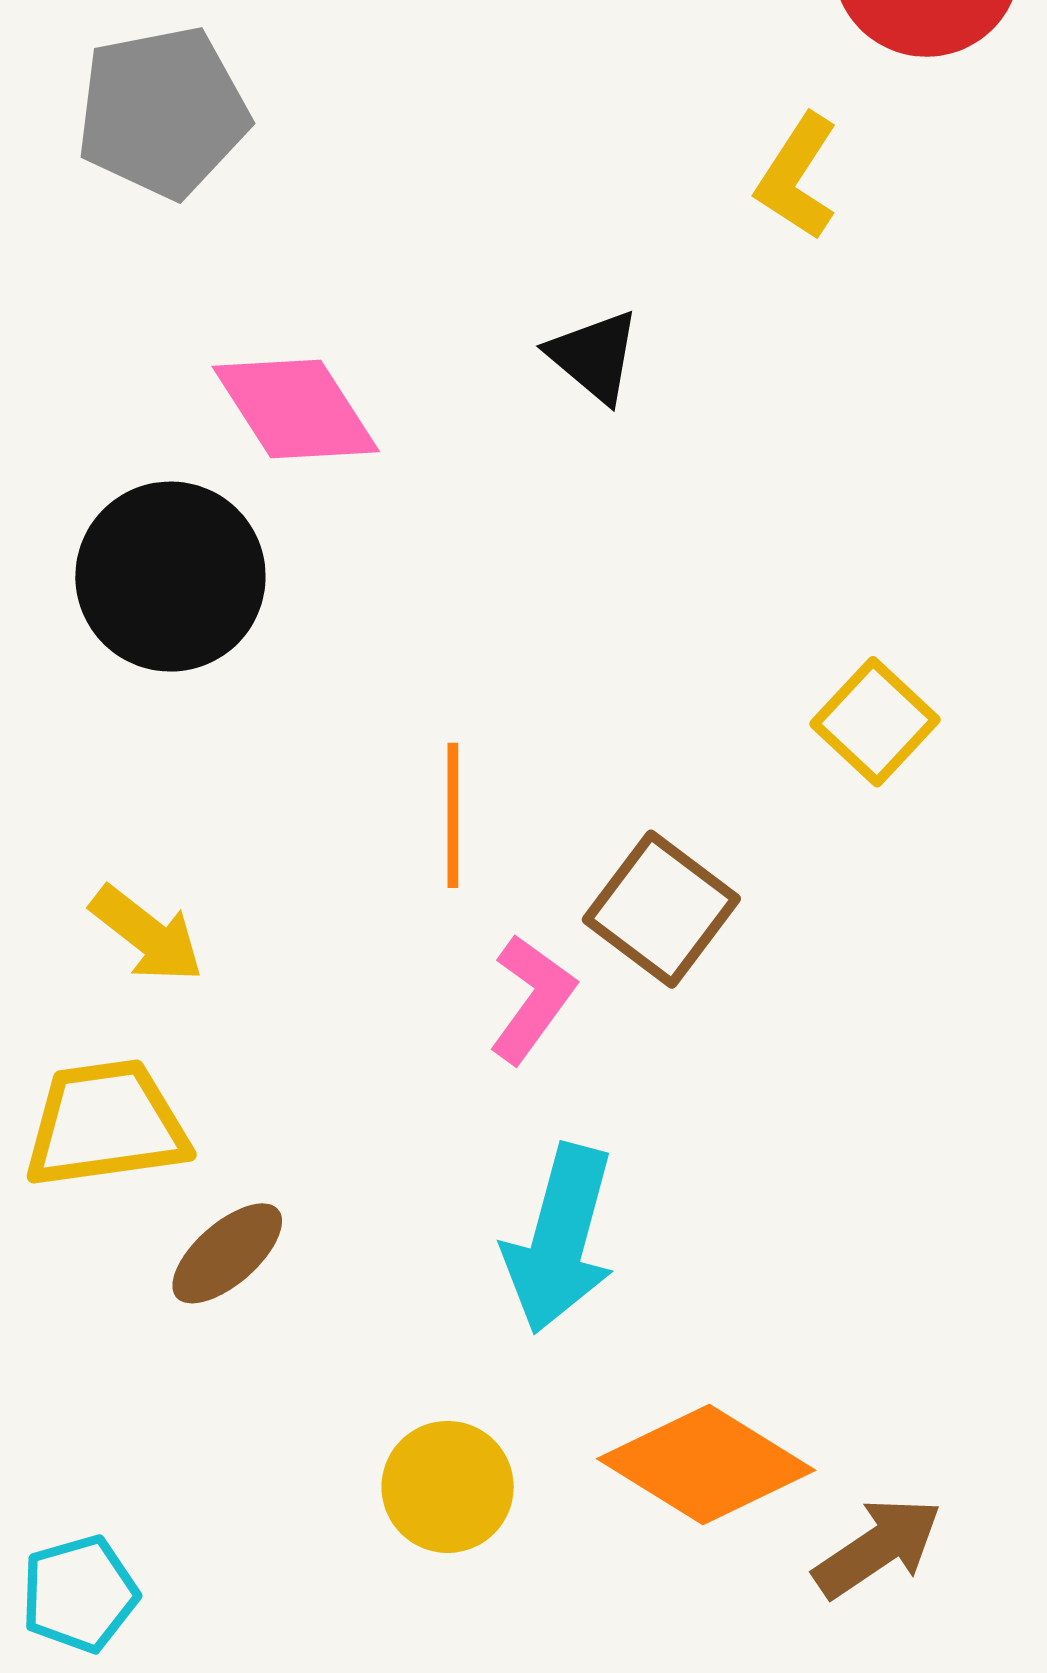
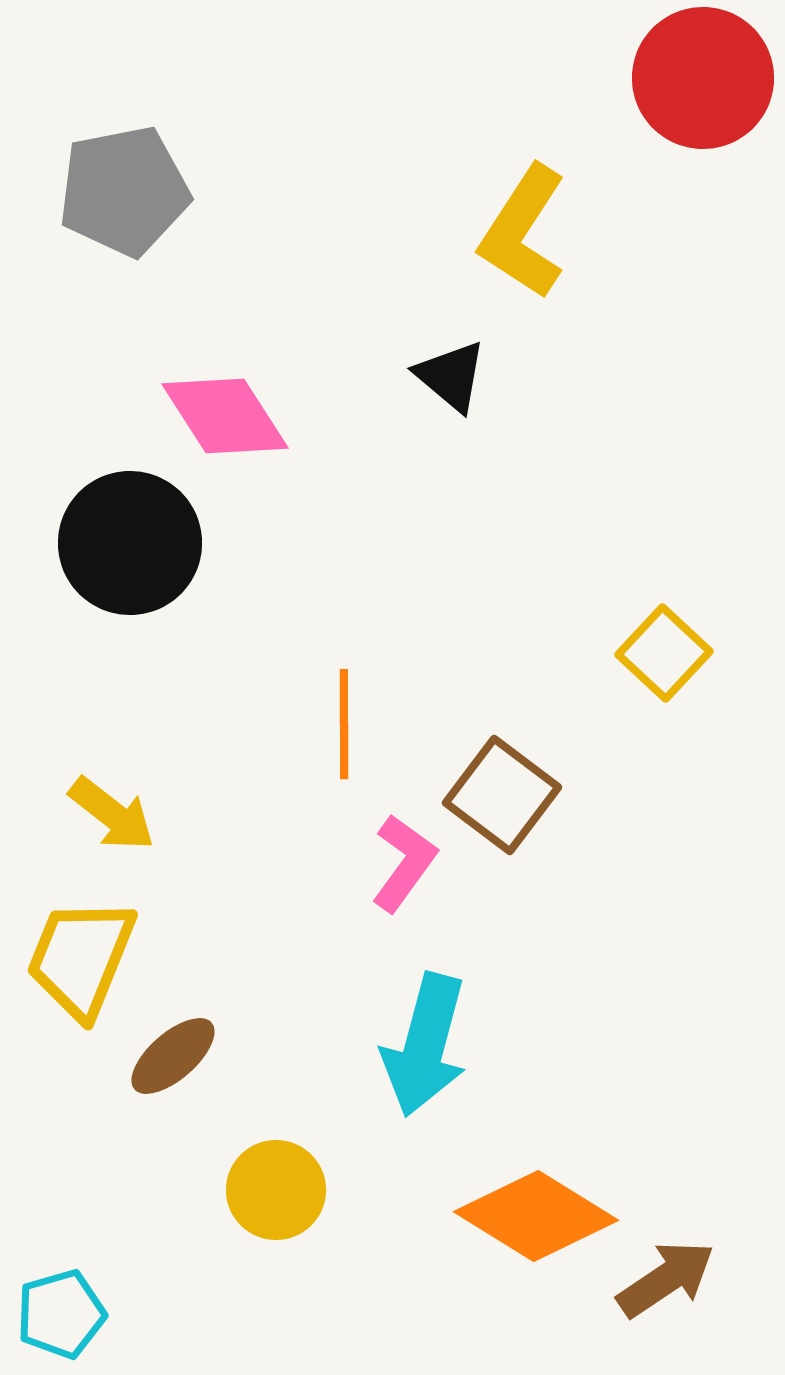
yellow L-shape: (797, 177) -> (523, 232), moved, size x1.4
yellow trapezoid: (106, 1124) -> (81, 958), turned -60
yellow circle: (448, 1487) -> (276, 1190), moved

